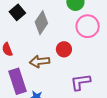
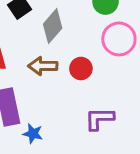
brown arrow: (40, 61) -> (43, 66), moved

